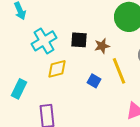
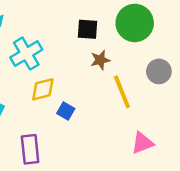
black square: (79, 40) -> (87, 29), moved
blue square: (94, 81) -> (66, 111), moved

